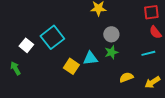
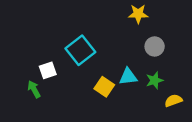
white square: (26, 45) -> (48, 70), moved, turned 32
green star: (111, 52) -> (155, 80), moved

